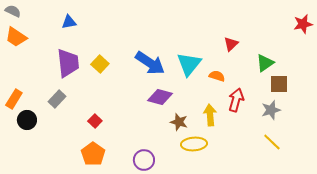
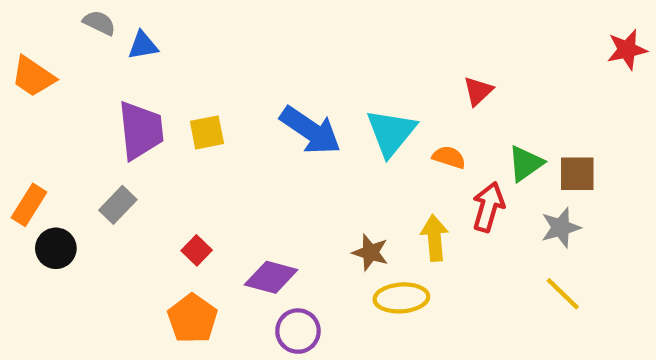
gray semicircle: (13, 11) -> (99, 23), moved
green triangle: (265, 63) -> (526, 163), moved
yellow square: (100, 64) -> (207, 132), turned 36
purple diamond: (160, 97) -> (271, 277), moved

